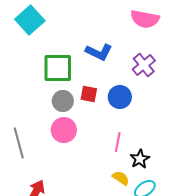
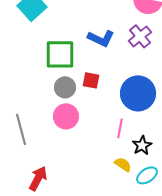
purple cross: (144, 65) -> (140, 36), moved
blue circle: (120, 97) -> (138, 93), moved, size x1.5

